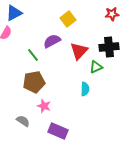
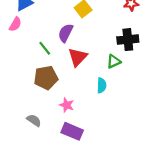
purple semicircle: (52, 41) -> (66, 33), turned -36
red triangle: (79, 51) -> (78, 57), moved
pink star: (44, 106) -> (67, 105), moved

